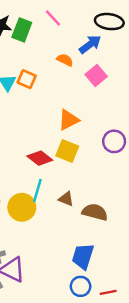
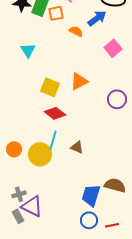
pink square: (96, 75) -> (113, 48), moved
orange square: (27, 79) -> (56, 13), moved, turned -35
yellow square: (67, 151) -> (50, 87), moved
brown semicircle: (95, 212) -> (115, 185), moved

